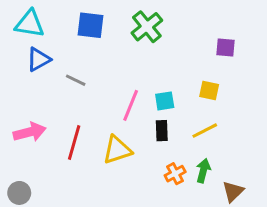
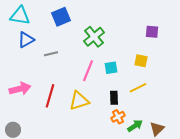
blue square: (90, 25) -> (61, 17), turned -30
green cross: (147, 27) -> (94, 37), moved
gray line: (76, 80) -> (51, 54), turned -40
black rectangle: (162, 131) -> (114, 98), moved
green arrow: (203, 171) -> (135, 126), moved, turned 42

